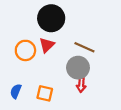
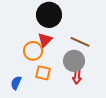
orange circle: (25, 50) -> (33, 51), moved
orange square: (45, 93) -> (43, 73), moved

